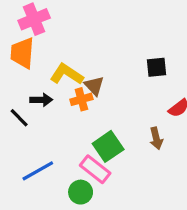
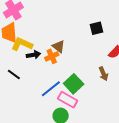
yellow L-shape: (67, 74) -> (22, 44), moved
black arrow: (41, 100) -> (33, 55), moved
blue line: (38, 171) -> (51, 89), moved

